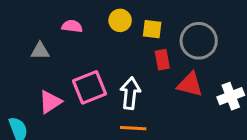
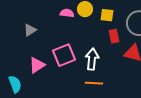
pink semicircle: (72, 26) -> (67, 13), moved
gray triangle: (40, 51) -> (30, 30), turned -32

